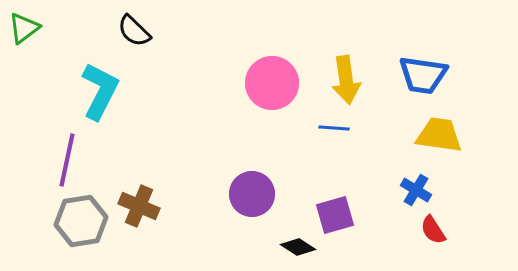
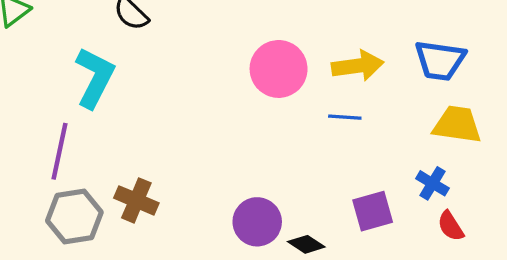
yellow arrow: (346, 80) -> (358, 66), turned -90
purple circle: (252, 194) -> (257, 222), moved
purple square: (335, 215) -> (373, 211), moved

